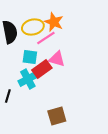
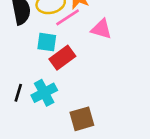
pink triangle: (57, 59) -> (101, 29), moved
cyan cross: (28, 79) -> (44, 93), moved

